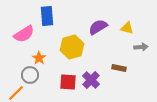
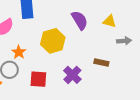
purple semicircle: (98, 27) -> (80, 20), turned 90
red square: (68, 82) -> (38, 79), moved

